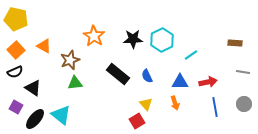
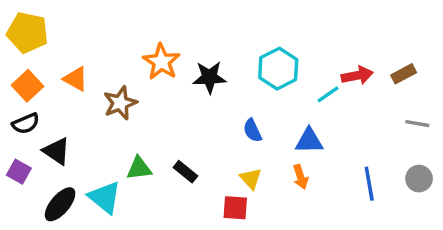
black star: (133, 39) -> (209, 77), moved
brown rectangle: (235, 43) -> (404, 74), turned -32
black rectangle: (118, 74) -> (185, 172), moved, size x0.6
red arrow: (208, 82) -> (357, 75), moved
green triangle: (75, 83) -> (139, 168), moved
purple square: (16, 107) -> (19, 172), moved
red square: (137, 121) -> (235, 208), turned 35

